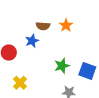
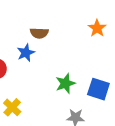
orange star: (66, 25) -> (97, 28), moved

